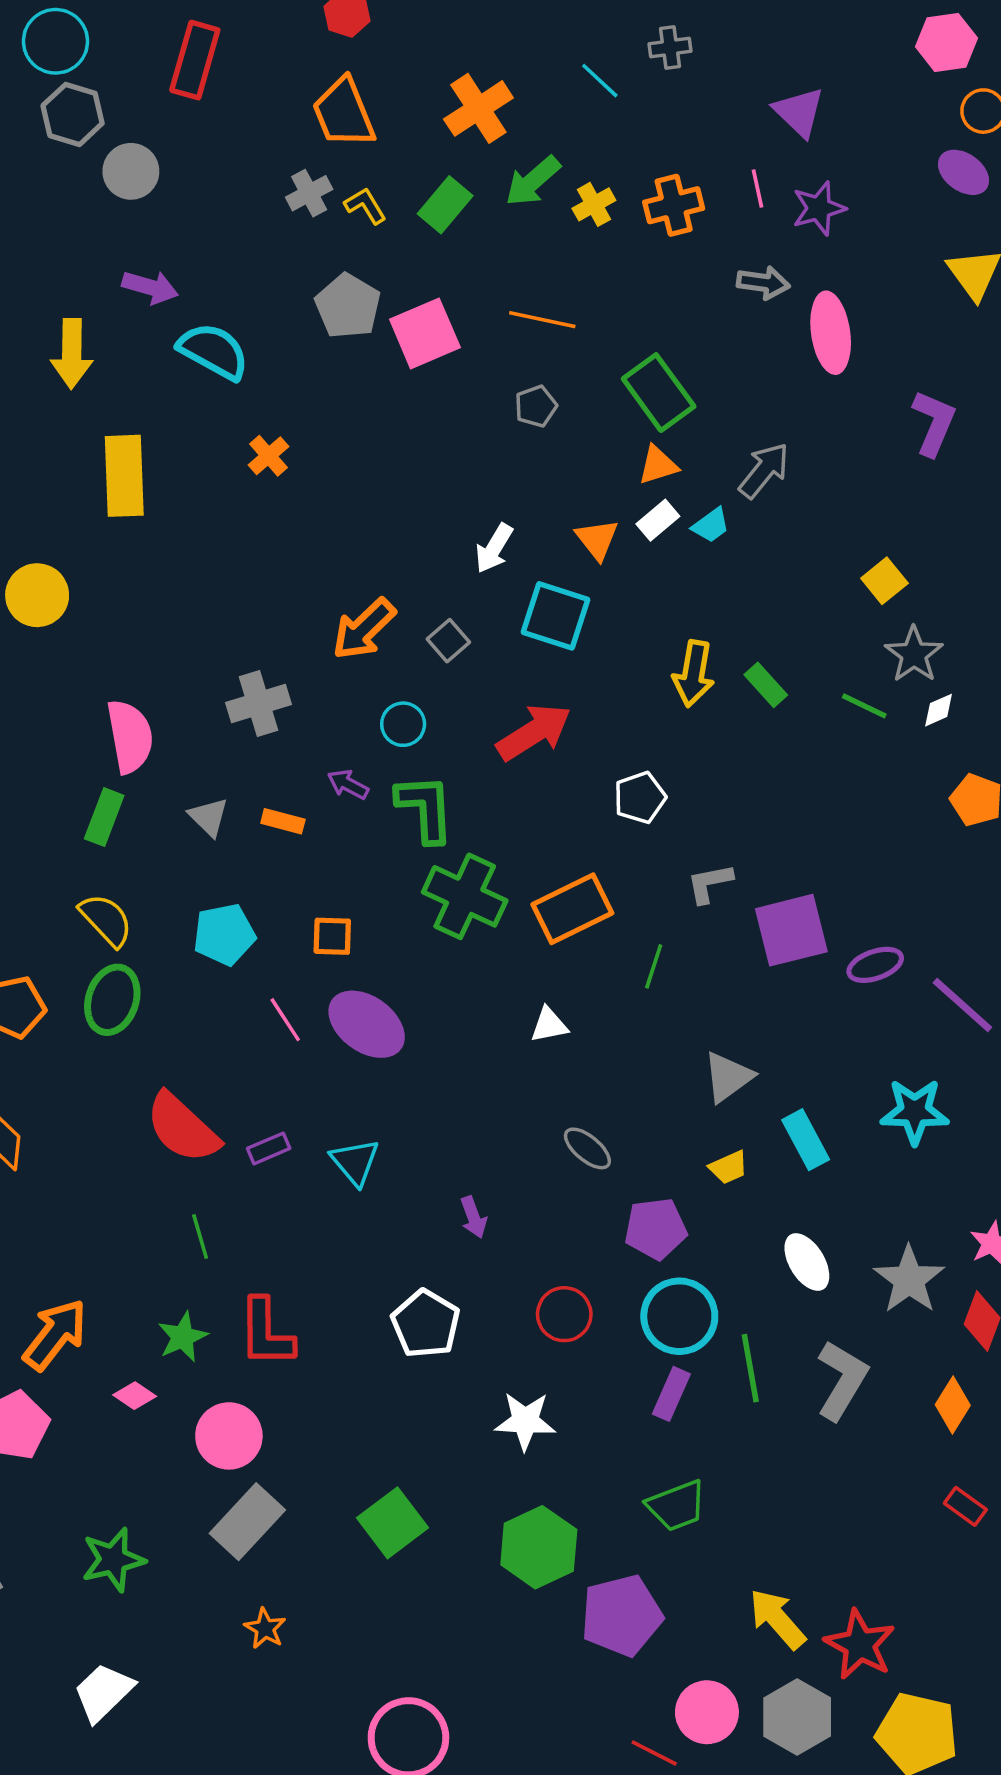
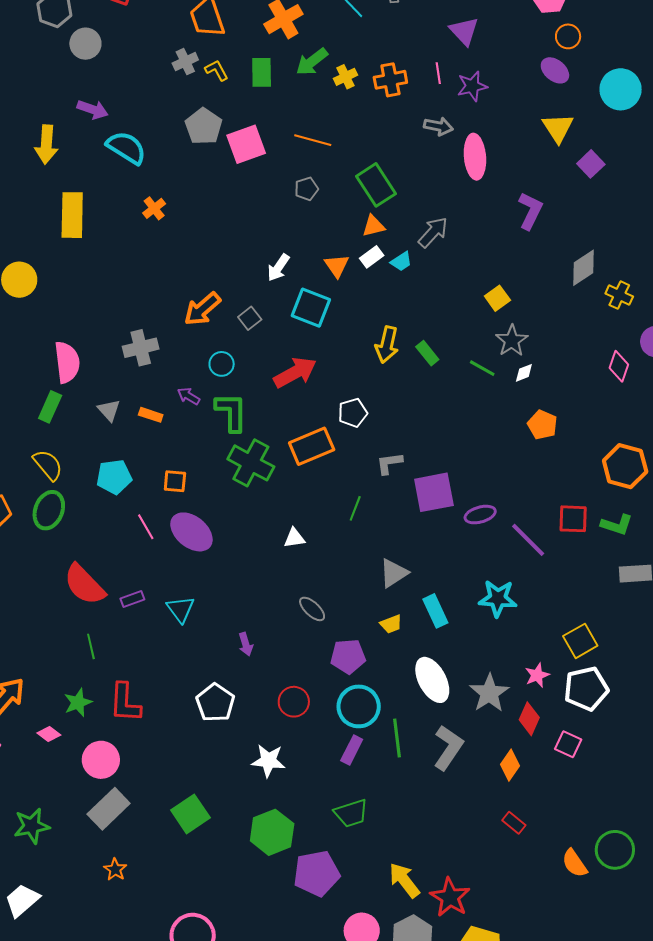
green rectangle: (445, 205) -> (262, 72), turned -44
orange rectangle: (572, 909) -> (312, 446), moved
white ellipse: (807, 1262) -> (432, 680), size x1.4

